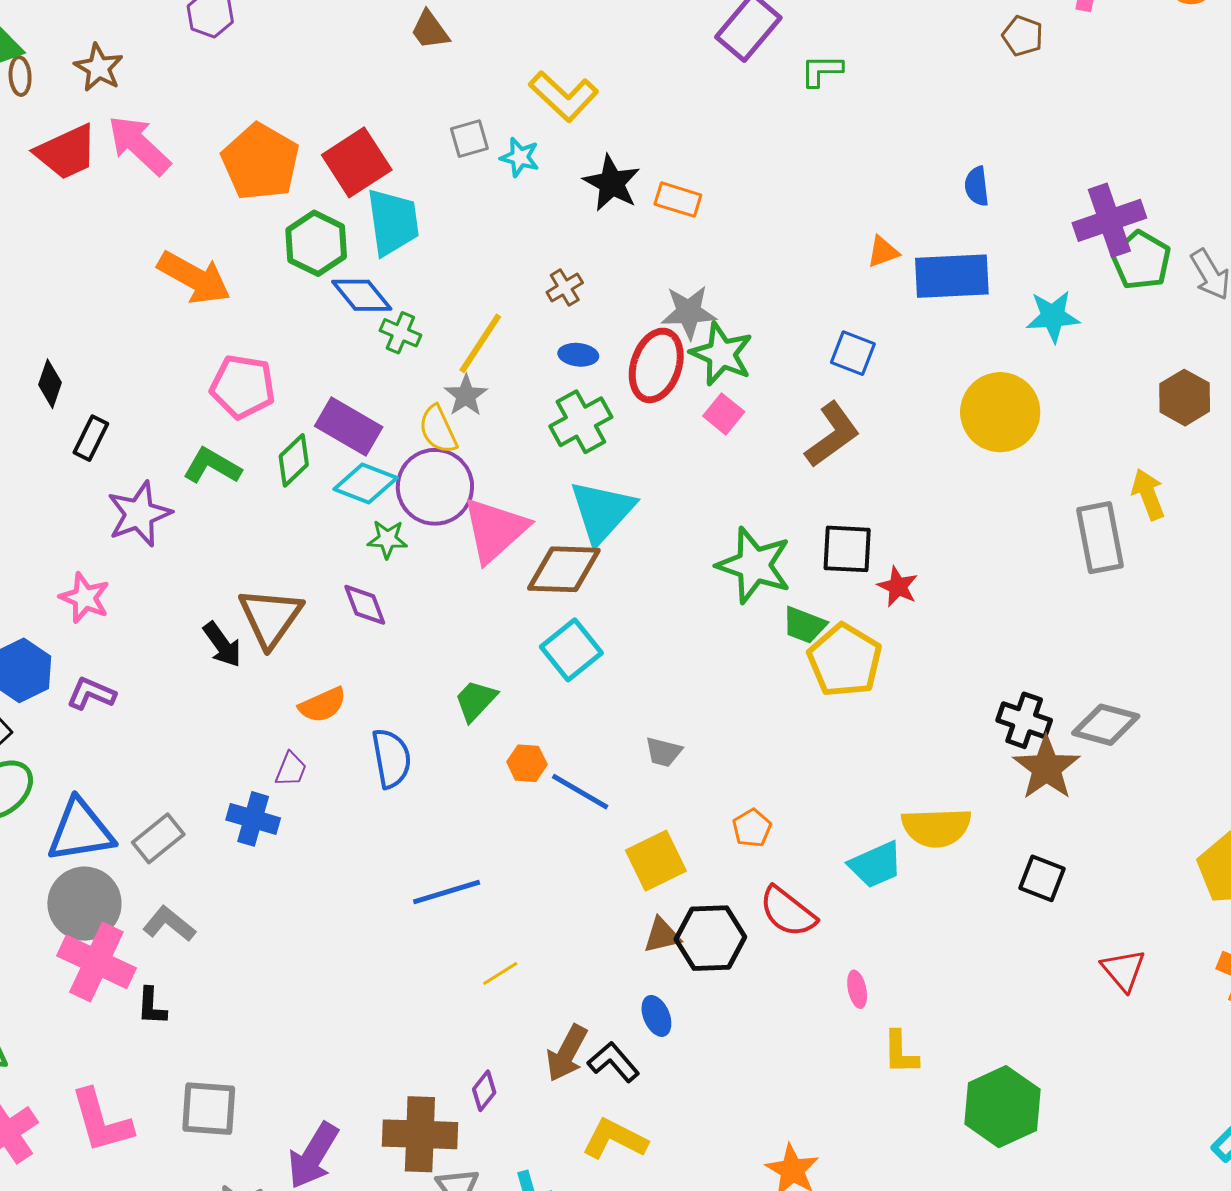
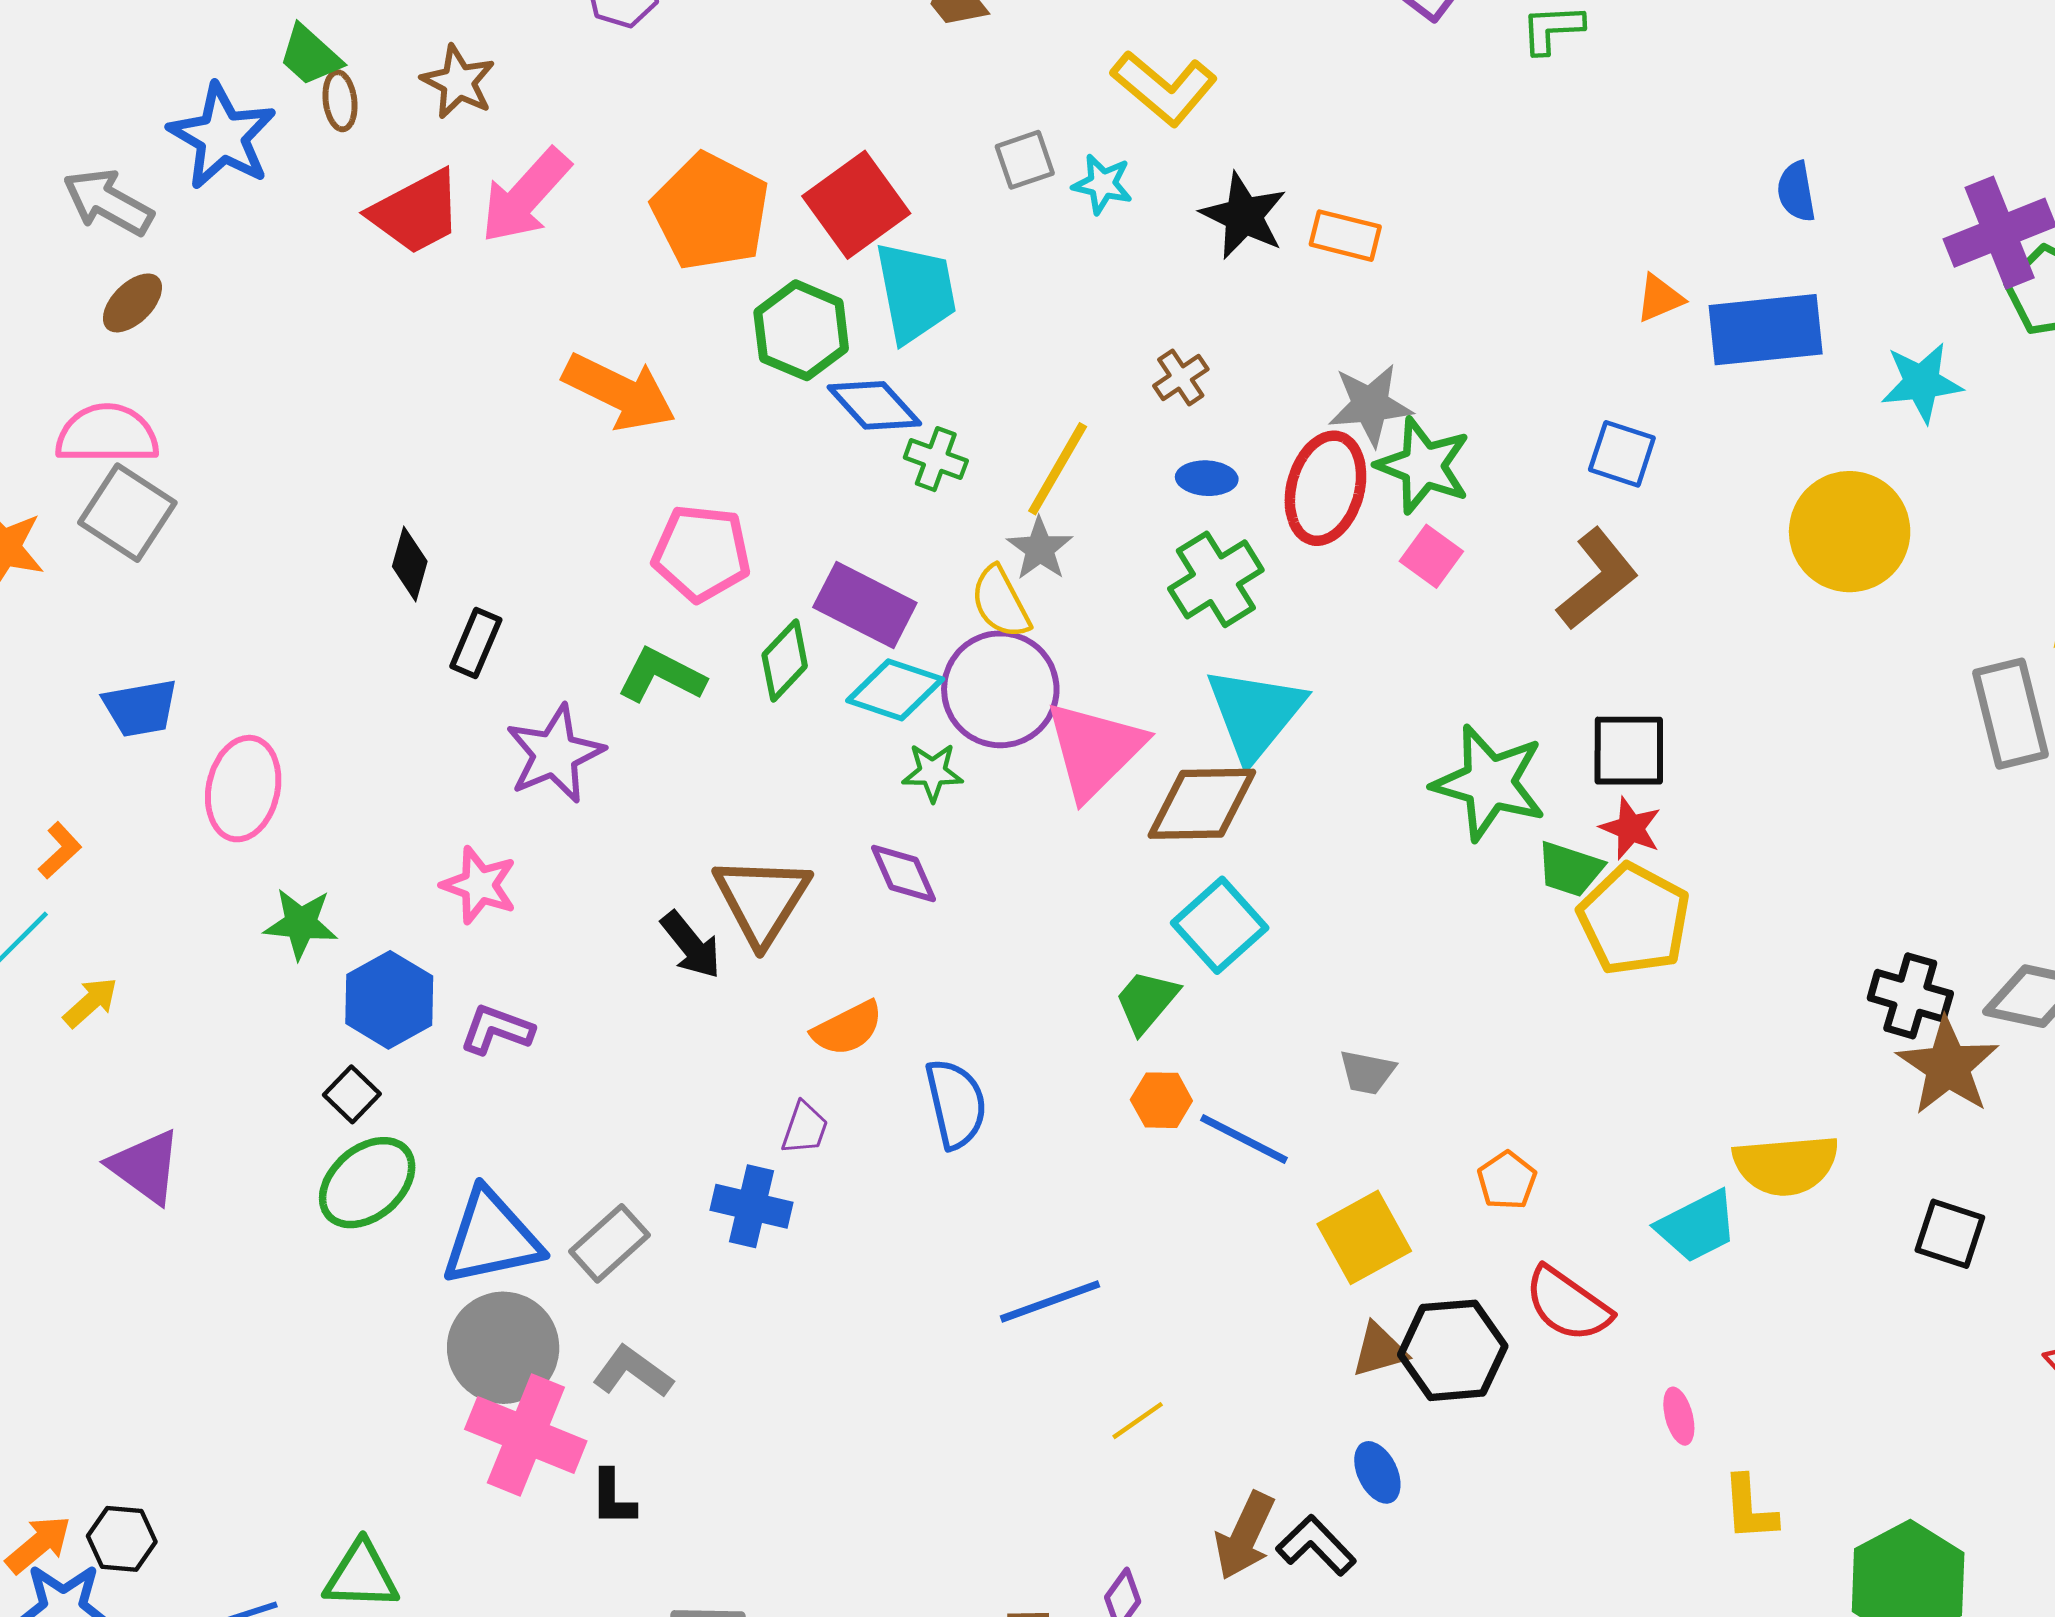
pink arrow: (139, 145) -> (525, 196), turned -88
red star: (898, 587) -> (1631, 828), moved
green trapezoid: (476, 701) -> (1146, 1001), moved

